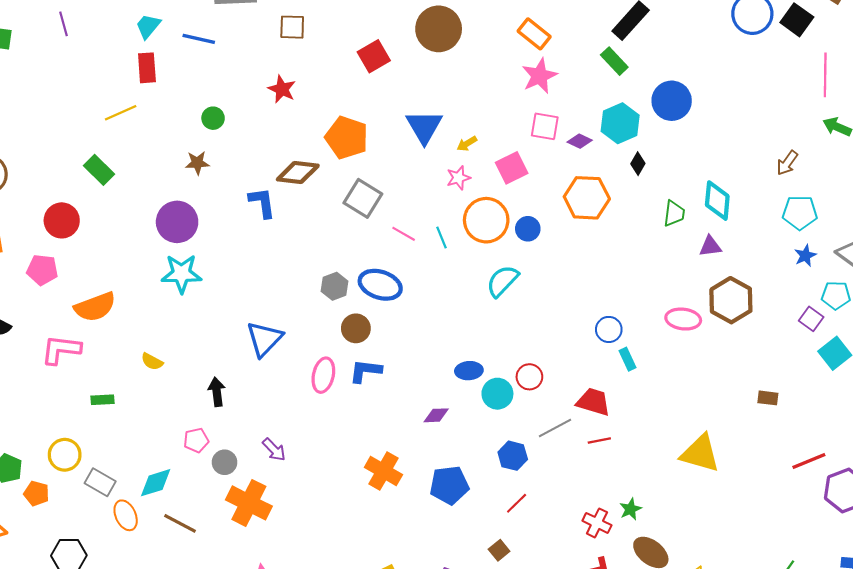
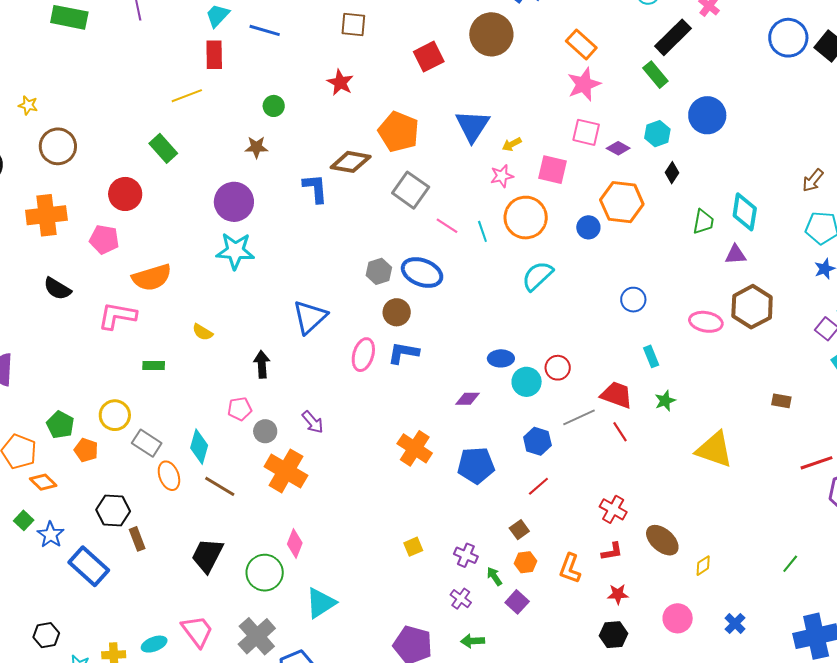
cyan hexagon: (620, 123) -> (657, 134), size x0.7
pink square: (512, 168) -> (553, 170), turned 36
blue circle: (528, 229) -> (588, 227), moved
blue circle: (609, 329) -> (633, 300), moved
red line: (599, 441) -> (620, 432), turned 65
cyan diamond: (156, 483) -> (199, 447), turned -60
green star: (630, 509) -> (665, 401), moved

